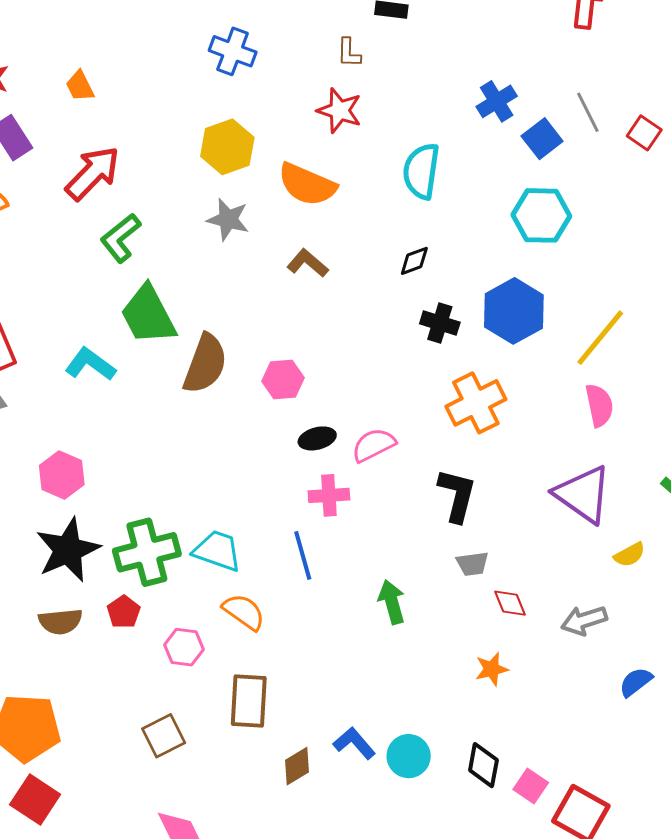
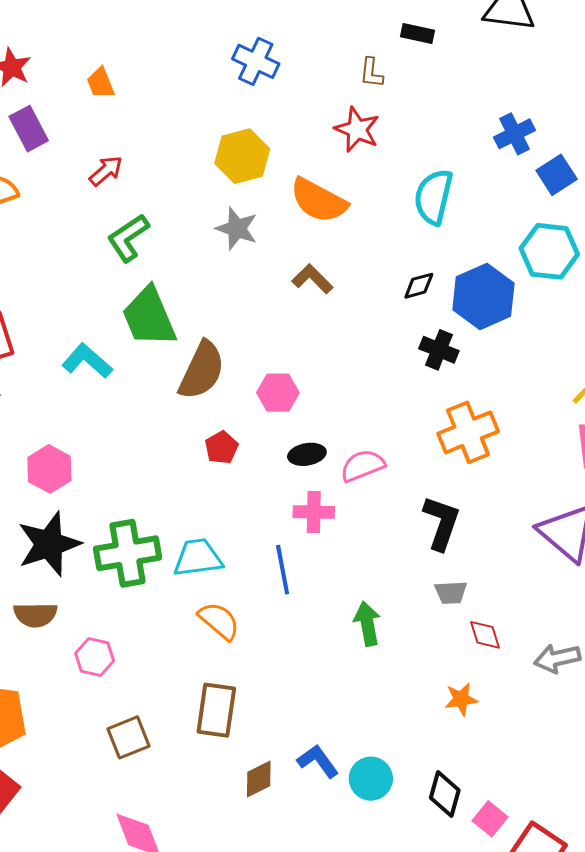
red arrow: (93, 173) -> (106, 171), size x0.6
blue hexagon: (514, 311) -> (483, 297), moved
cyan trapezoid: (217, 551) -> (198, 558), turned -32
red pentagon: (124, 612) -> (221, 448), moved
pink hexagon: (184, 647) -> (95, 657), moved

